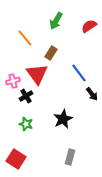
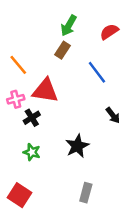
orange line: (25, 38) -> (18, 65), moved
brown rectangle: (51, 53) -> (62, 50), moved
blue line: (79, 73) -> (97, 72), moved
red triangle: (37, 74) -> (45, 91), turned -45

